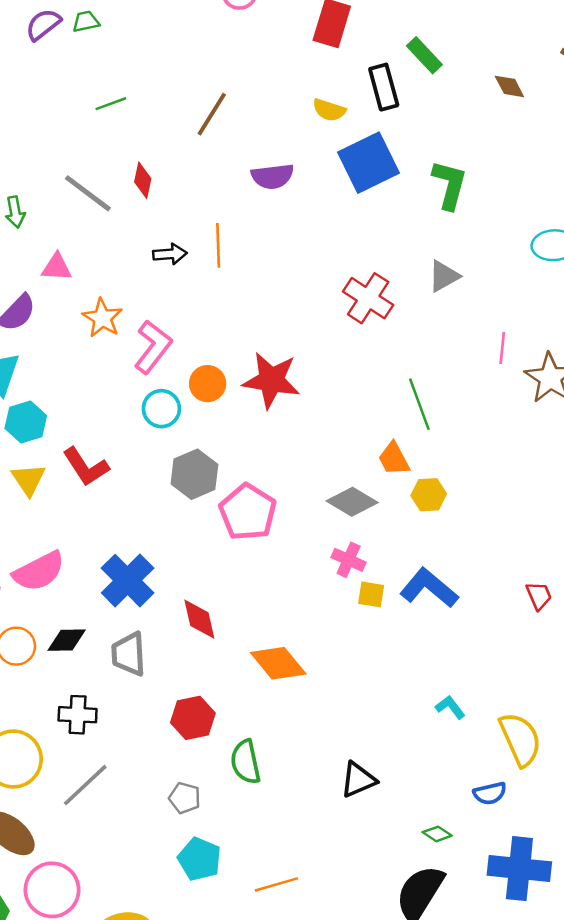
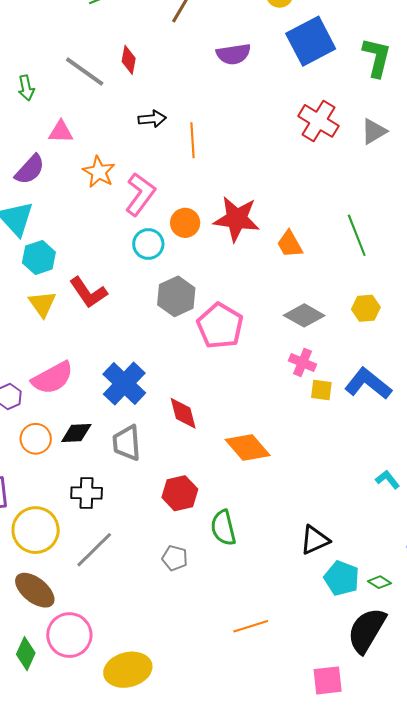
orange line: (218, 245) -> (193, 140), moved
red cross: (368, 298) -> (318, 121), moved
orange trapezoid: (394, 459) -> (290, 244), moved
cyan pentagon: (199, 859) -> (342, 578), moved

